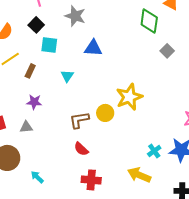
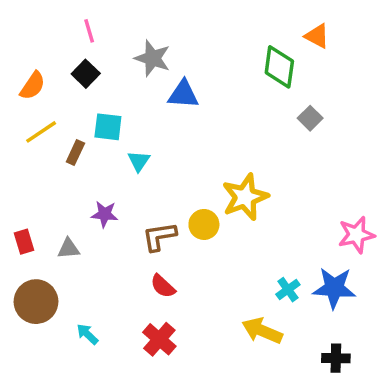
cyan square: (49, 45) -> (108, 127), moved
blue triangle: (93, 48) -> (183, 94), moved
purple star: (34, 102) -> (105, 214), moved
red cross: (91, 180) -> (159, 339), moved, turned 36

